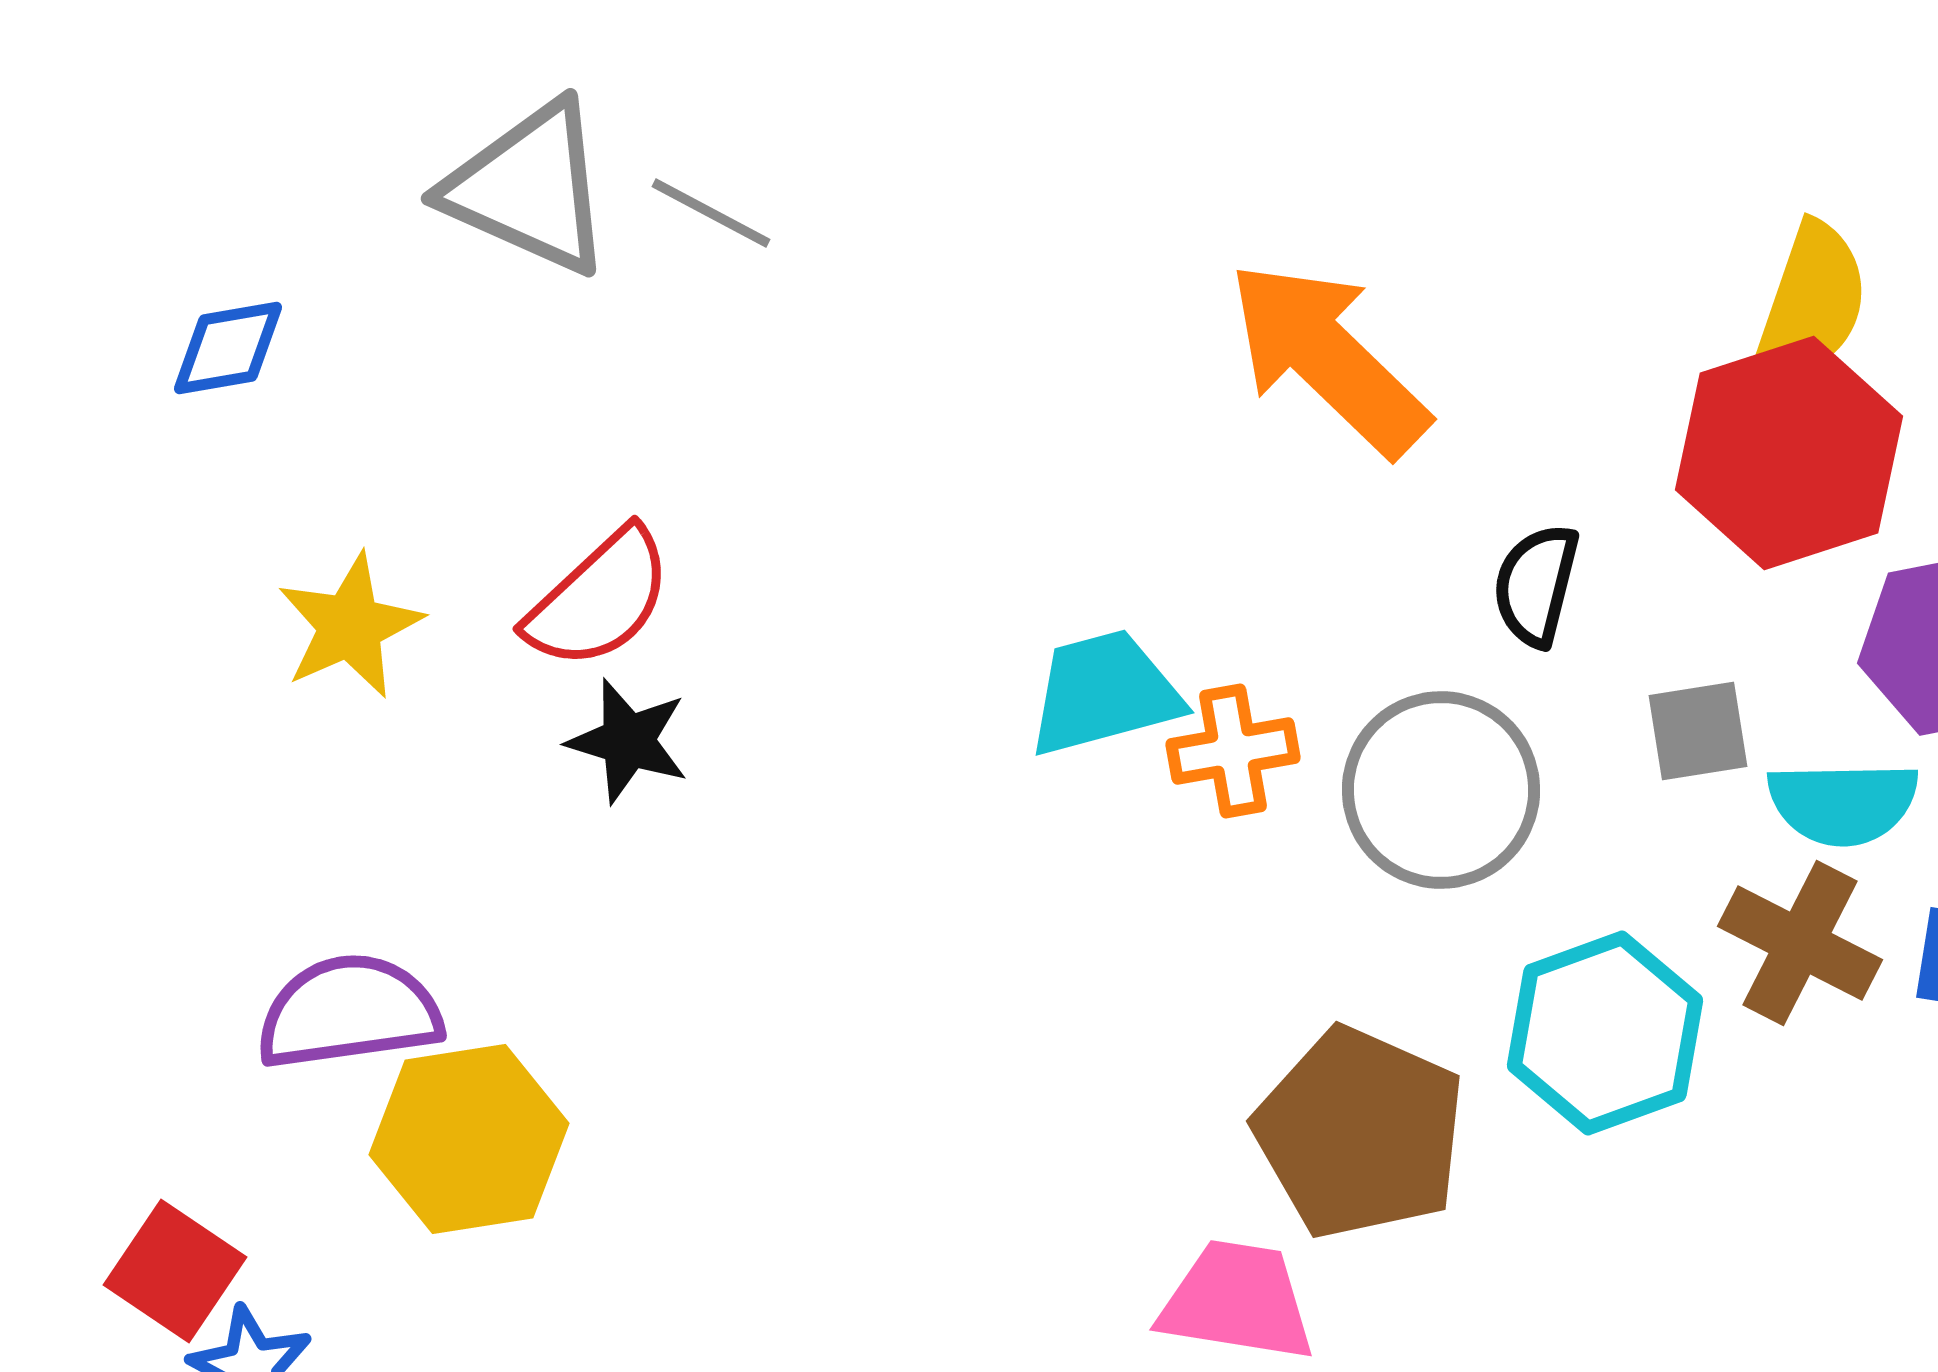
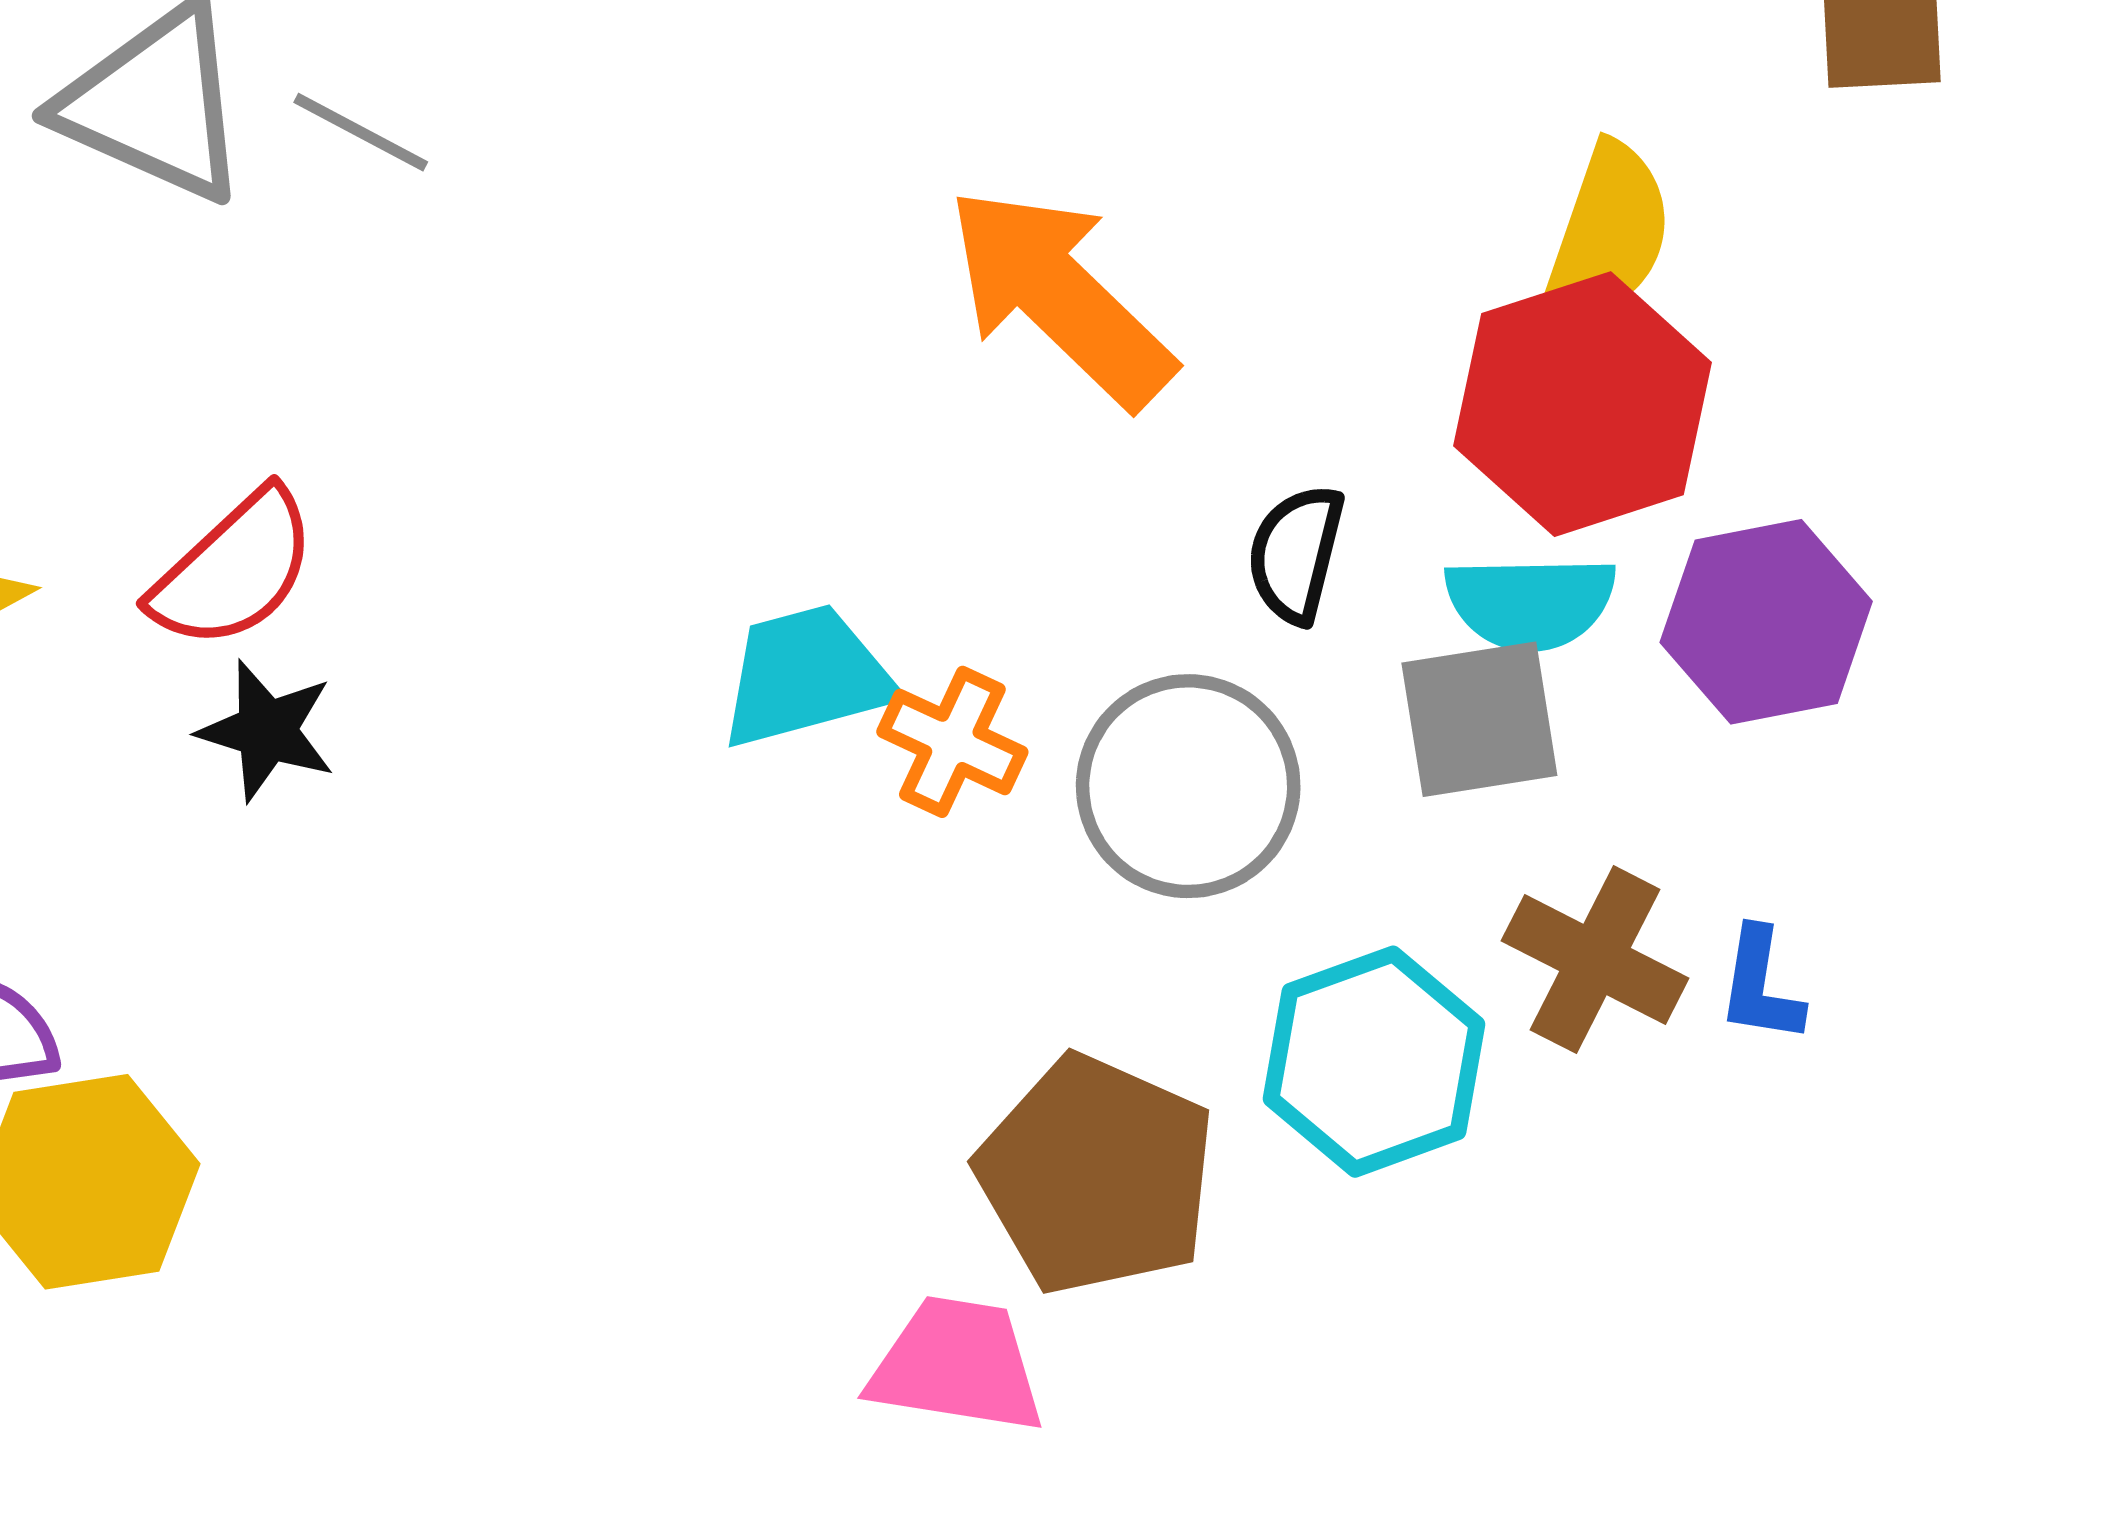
gray square: (1698, 731) -> (1479, 719), size x1.4
orange cross: (1233, 751) -> (952, 742), turned 35
cyan semicircle: (1843, 803) -> (1530, 603), moved

